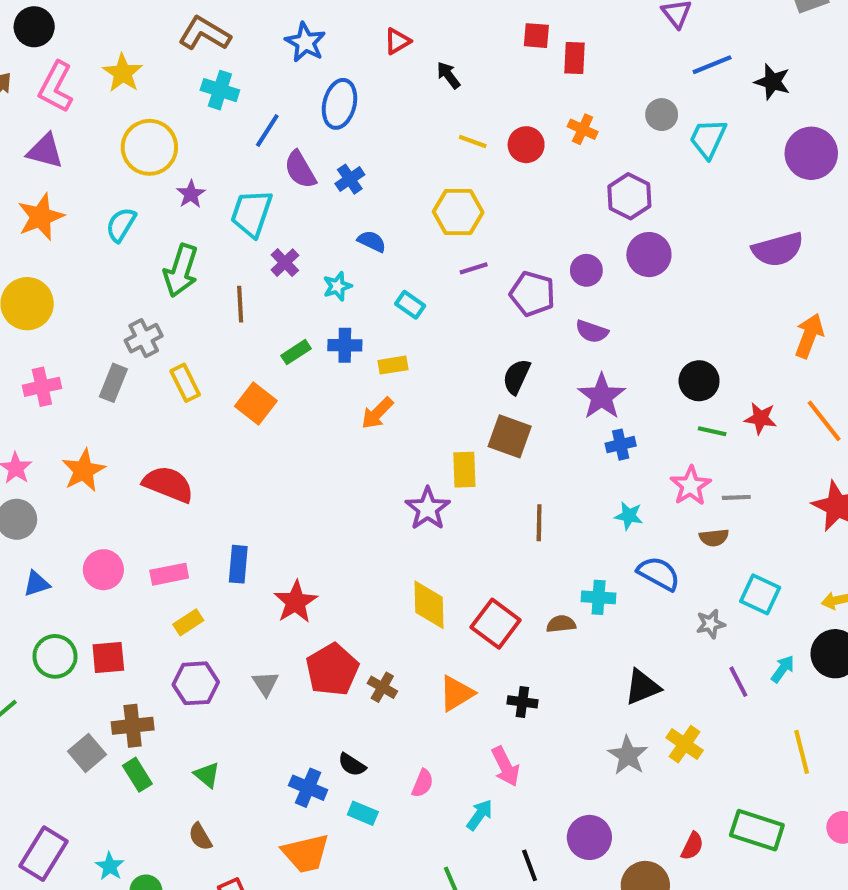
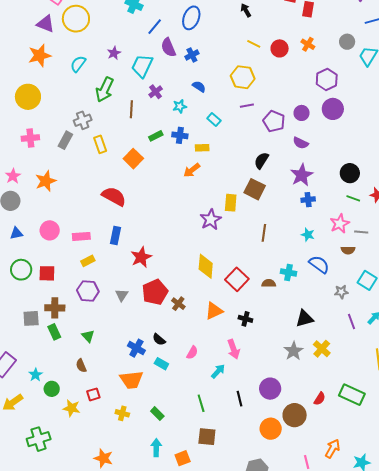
yellow circle: (149, 147) -> (76, 19), moved
red semicircle: (168, 484) -> (114, 196), moved
gray square: (87, 753) -> (31, 318), turned 30

